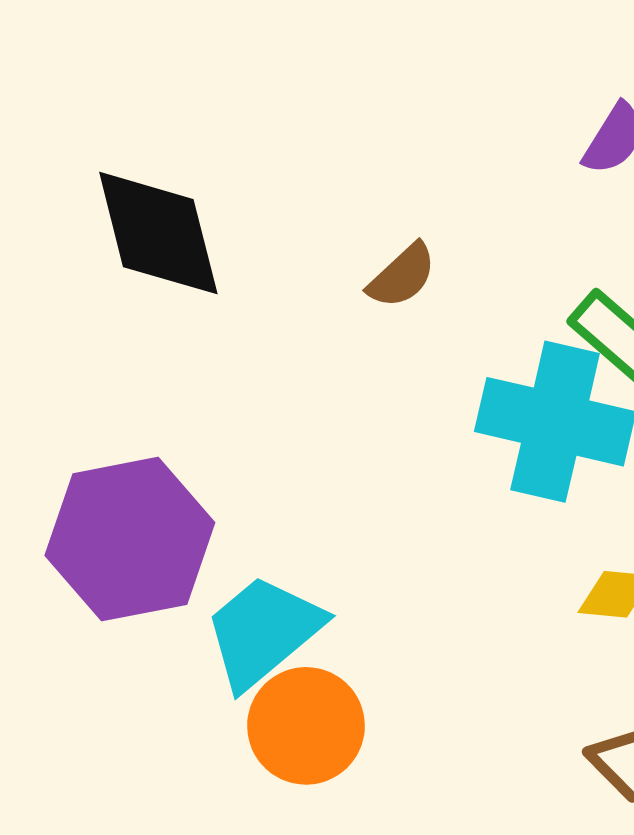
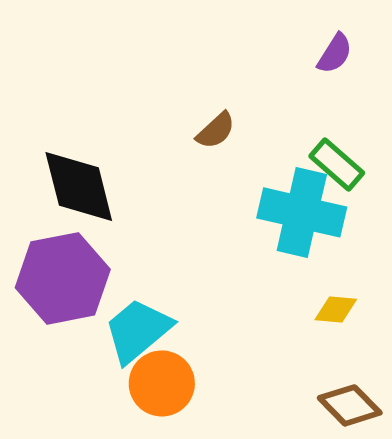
black diamond: (158, 233) -> (79, 186), moved

